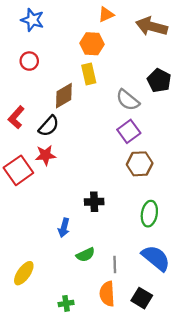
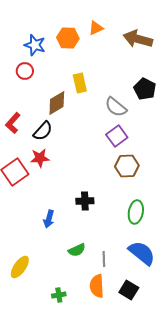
blue star: (32, 20) -> (35, 45), moved
orange hexagon: (92, 44) -> (68, 38), moved
blue arrow: (64, 228) -> (49, 219), moved

